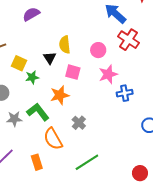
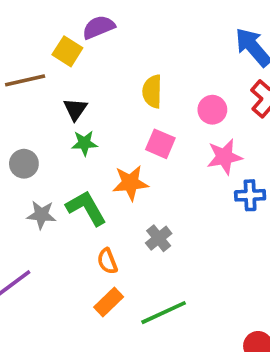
black triangle: (50, 58) -> (75, 109), moved
yellow square: (19, 63) -> (67, 51), moved
orange semicircle: (53, 139) -> (107, 261), size x0.6
orange rectangle: (37, 162) -> (109, 302), moved, turned 56

